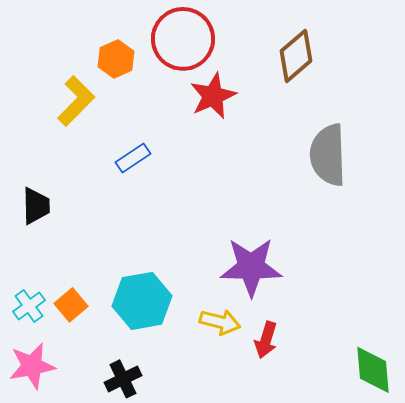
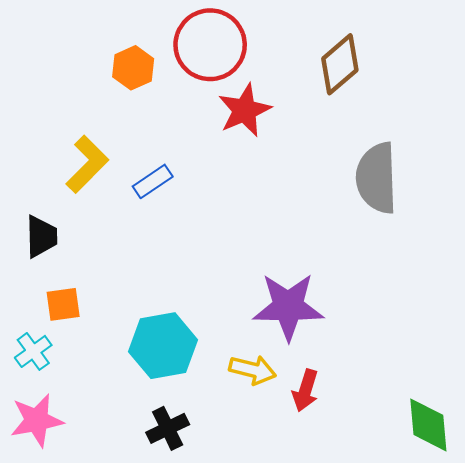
yellow L-shape: (76, 101) -> (87, 164), moved
orange square: (71, 305) -> (63, 304), moved, turned 32
black cross: (123, 379) -> (168, 428), moved

